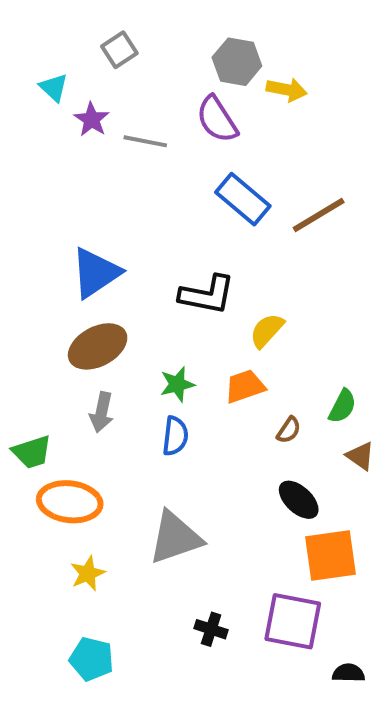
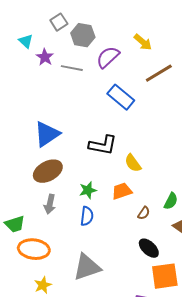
gray hexagon: (237, 62) -> (83, 35), moved
yellow arrow: (287, 90) -> (143, 42), turned 30
purple semicircle: (217, 119) -> (108, 57), turned 80
brown line: (319, 215) -> (159, 73), moved
yellow semicircle: (267, 331) -> (133, 163), turned -78

